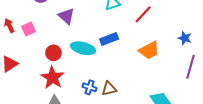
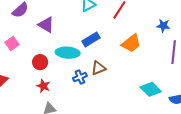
red star: (52, 78) -> (43, 86), size x0.6
blue cross: (90, 87) -> (80, 77), moved, turned -32
brown triangle: (109, 89) -> (98, 68), moved

